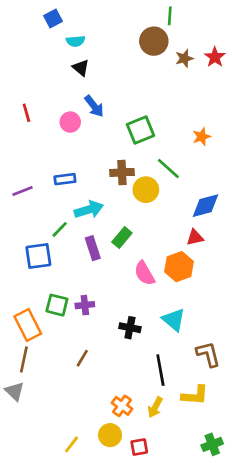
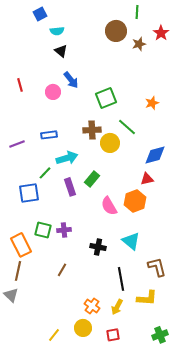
green line: (170, 16) -> (137, 12), moved
red star: (215, 57) -> (161, 33), moved
red square: (139, 447) -> (113, 335), moved

